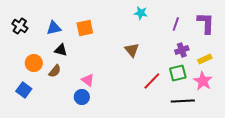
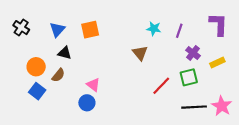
cyan star: (141, 13) -> (154, 29), moved
purple line: (176, 24) -> (179, 31), moved
blue triangle: (54, 28) -> (57, 30), turned -35
purple cross: (182, 50) -> (193, 53), turned -32
pink star: (203, 81) -> (222, 106), moved
blue square: (24, 90) -> (37, 91), moved

